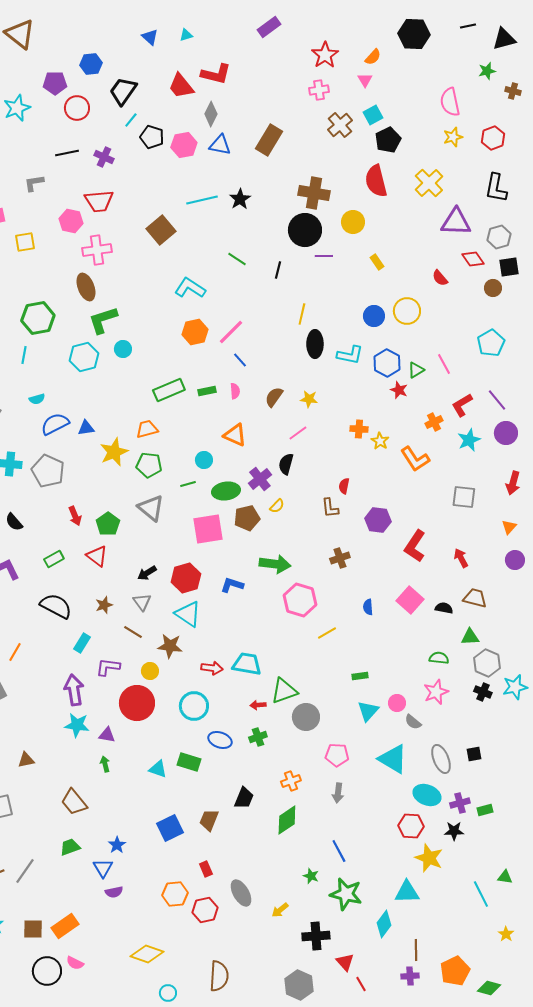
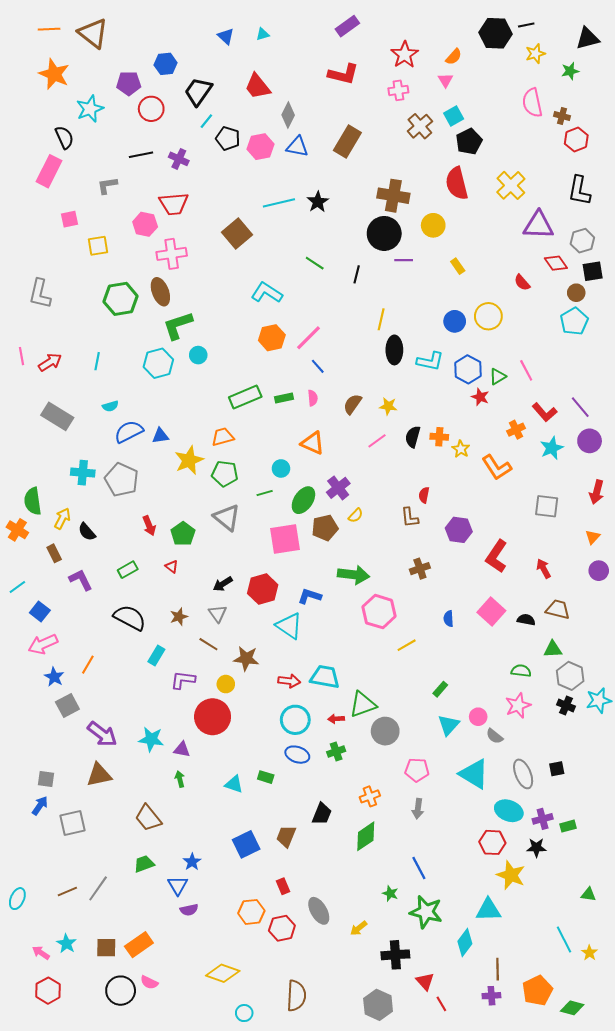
black line: (468, 26) -> (526, 25), moved
red L-shape: (216, 74) -> (343, 74), moved
brown cross: (513, 91) -> (562, 116), moved
yellow star: (453, 137) -> (535, 54), moved
green hexagon: (38, 318) -> (121, 299), moved
cyan pentagon: (491, 343) -> (574, 321), moved
red L-shape: (462, 405) -> (545, 412), turned -100
black semicircle: (286, 464) -> (413, 437), moved
green ellipse: (226, 491) -> (303, 500), turned -48
red triangle: (97, 556) -> (172, 567), size x0.6
cyan triangle: (188, 614) -> (289, 626), moved
green rectangle: (360, 676) -> (440, 689), turned -42
purple arrow: (74, 690) -> (102, 734), moved, turned 136
cyan circle: (194, 706) -> (295, 720), moved
brown triangle: (26, 760) -> (99, 775), size x1.5
green rectangle: (189, 762) -> (266, 777), size x0.7
cyan line: (481, 894) -> (564, 939), moved

